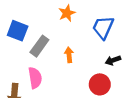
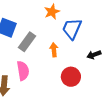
blue trapezoid: (103, 27) -> (72, 29), moved
red circle: (100, 84) -> (71, 77), moved

